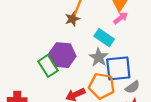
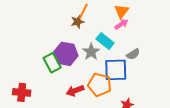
gray star: (99, 57) -> (91, 52), moved
gray semicircle: (133, 87) -> (133, 54), moved

